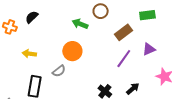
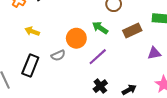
green arrow: (80, 24) -> (100, 28), moved
purple line: (124, 59) -> (98, 57), moved

